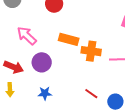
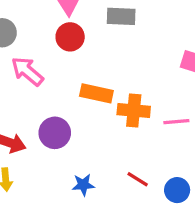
pink arrow: (27, 36) -> (27, 71), moved
blue star: (45, 93) -> (83, 185), moved

